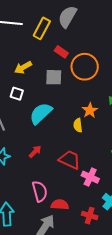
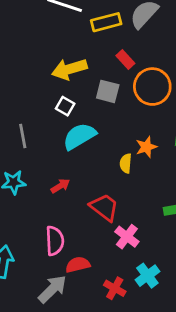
yellow rectangle: (42, 28) -> (106, 22), turned 35
yellow arrow: (23, 67) -> (69, 69), size x1.4
white square: (17, 94) -> (65, 106), moved
red semicircle: (60, 205) -> (78, 265), turned -30

